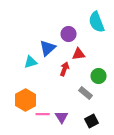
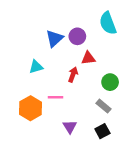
blue triangle: (48, 48) -> (54, 38), moved
gray rectangle: (86, 93) -> (104, 106), moved
pink line: (42, 114) -> (56, 97), moved

